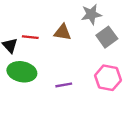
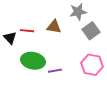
green ellipse: (22, 72) -> (33, 61), moved

